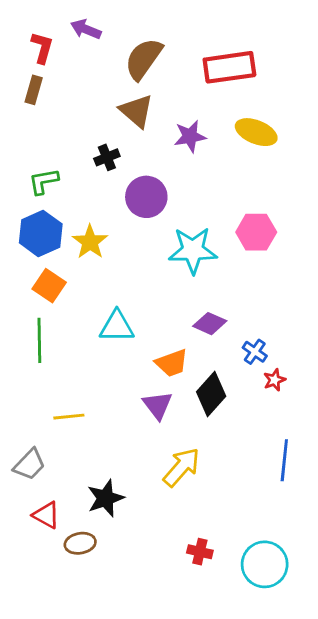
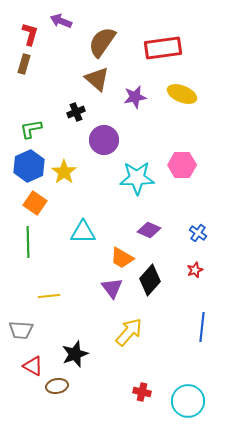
blue cross: (255, 352) -> (198, 233), moved
orange trapezoid: (172, 363) -> (122, 258), turned 50
gray trapezoid: (29, 464) -> (21, 330), turned 50

